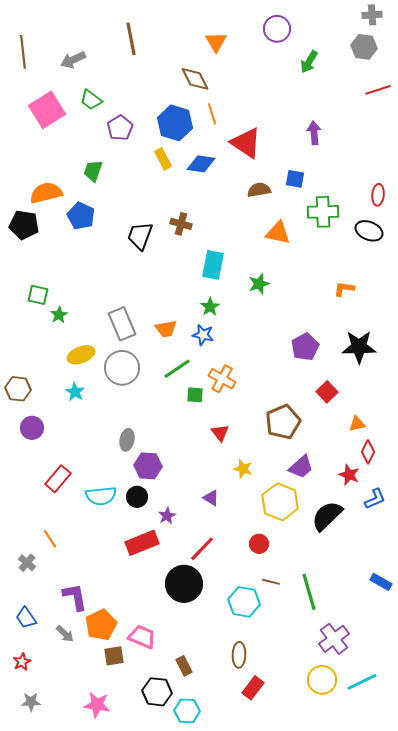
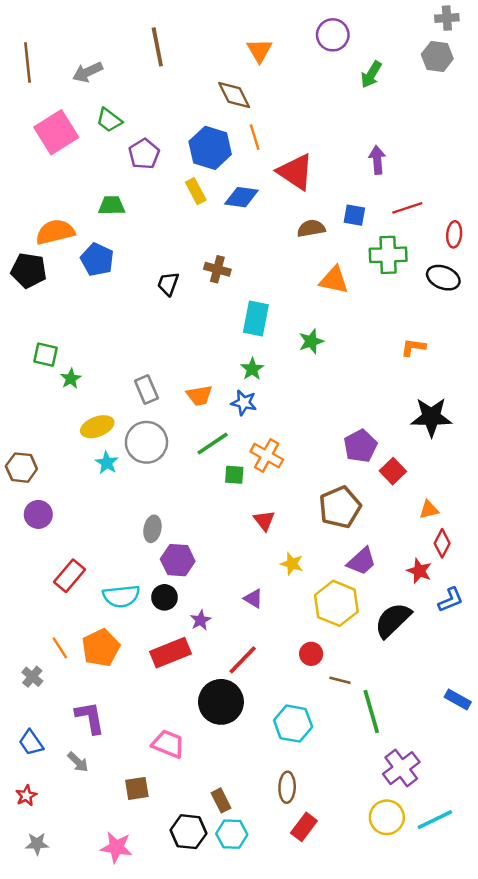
red line: (378, 90) -> (407, 208), moved
green trapezoid: (93, 171) -> (112, 206), turned 70
black trapezoid: (140, 236) -> (168, 284), size x0.7
gray rectangle: (122, 324) -> (146, 389), size x0.7
purple pentagon: (305, 347) -> (360, 446), moved
cyan star: (75, 392) -> (107, 463), moved
brown line: (271, 582) -> (340, 680), moved
orange pentagon: (101, 625) -> (101, 648), moved
pink trapezoid: (142, 637) -> (168, 744), moved
cyan hexagon: (187, 711) -> (232, 834), moved

